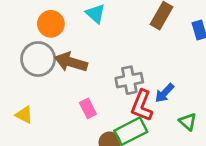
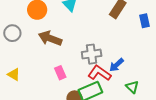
gray circle: (38, 59) -> (12, 33), moved, size x0.7
red L-shape: (142, 106) -> (99, 73), turned 100

